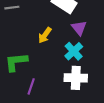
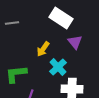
cyan cross: (74, 51) -> (58, 67), moved

